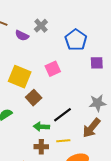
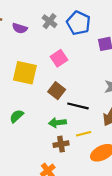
gray cross: (41, 26) -> (49, 21), moved
brown square: (34, 98) -> (57, 91), moved
black line: (62, 115) -> (78, 106), turned 60

